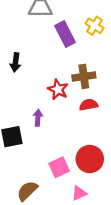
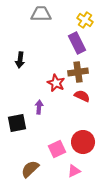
yellow cross: (94, 26) -> (85, 20), moved
purple rectangle: (65, 34) -> (77, 43), moved
red semicircle: (89, 105) -> (82, 96), turned 35

